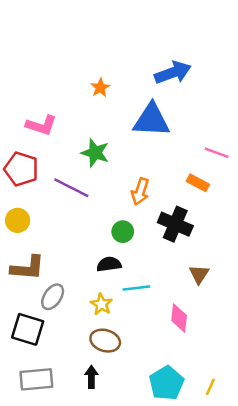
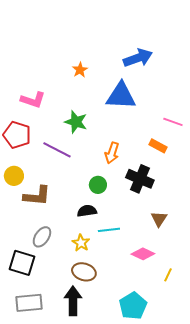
brown L-shape: (28, 268) -> (37, 196), moved
pink diamond: (179, 318) -> (143, 254), turned -70
black arrow: (91, 377) -> (73, 301), size x1.6
yellow line: (210, 387) -> (168, 275), moved

